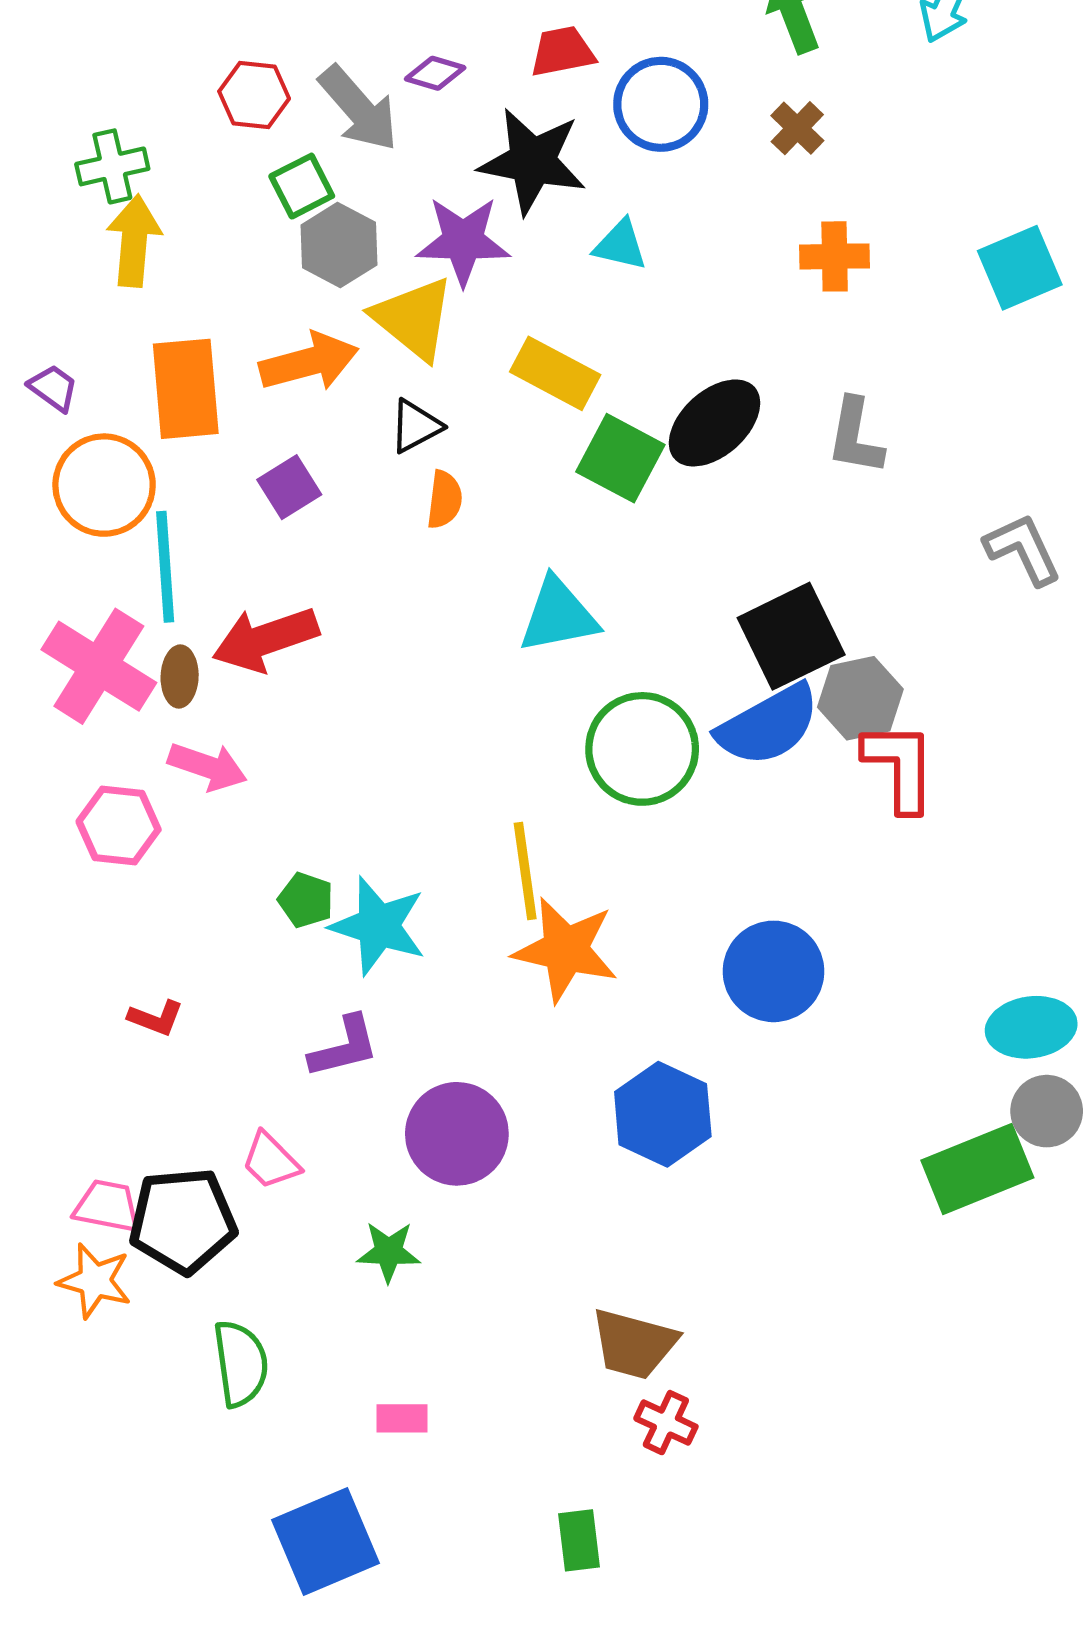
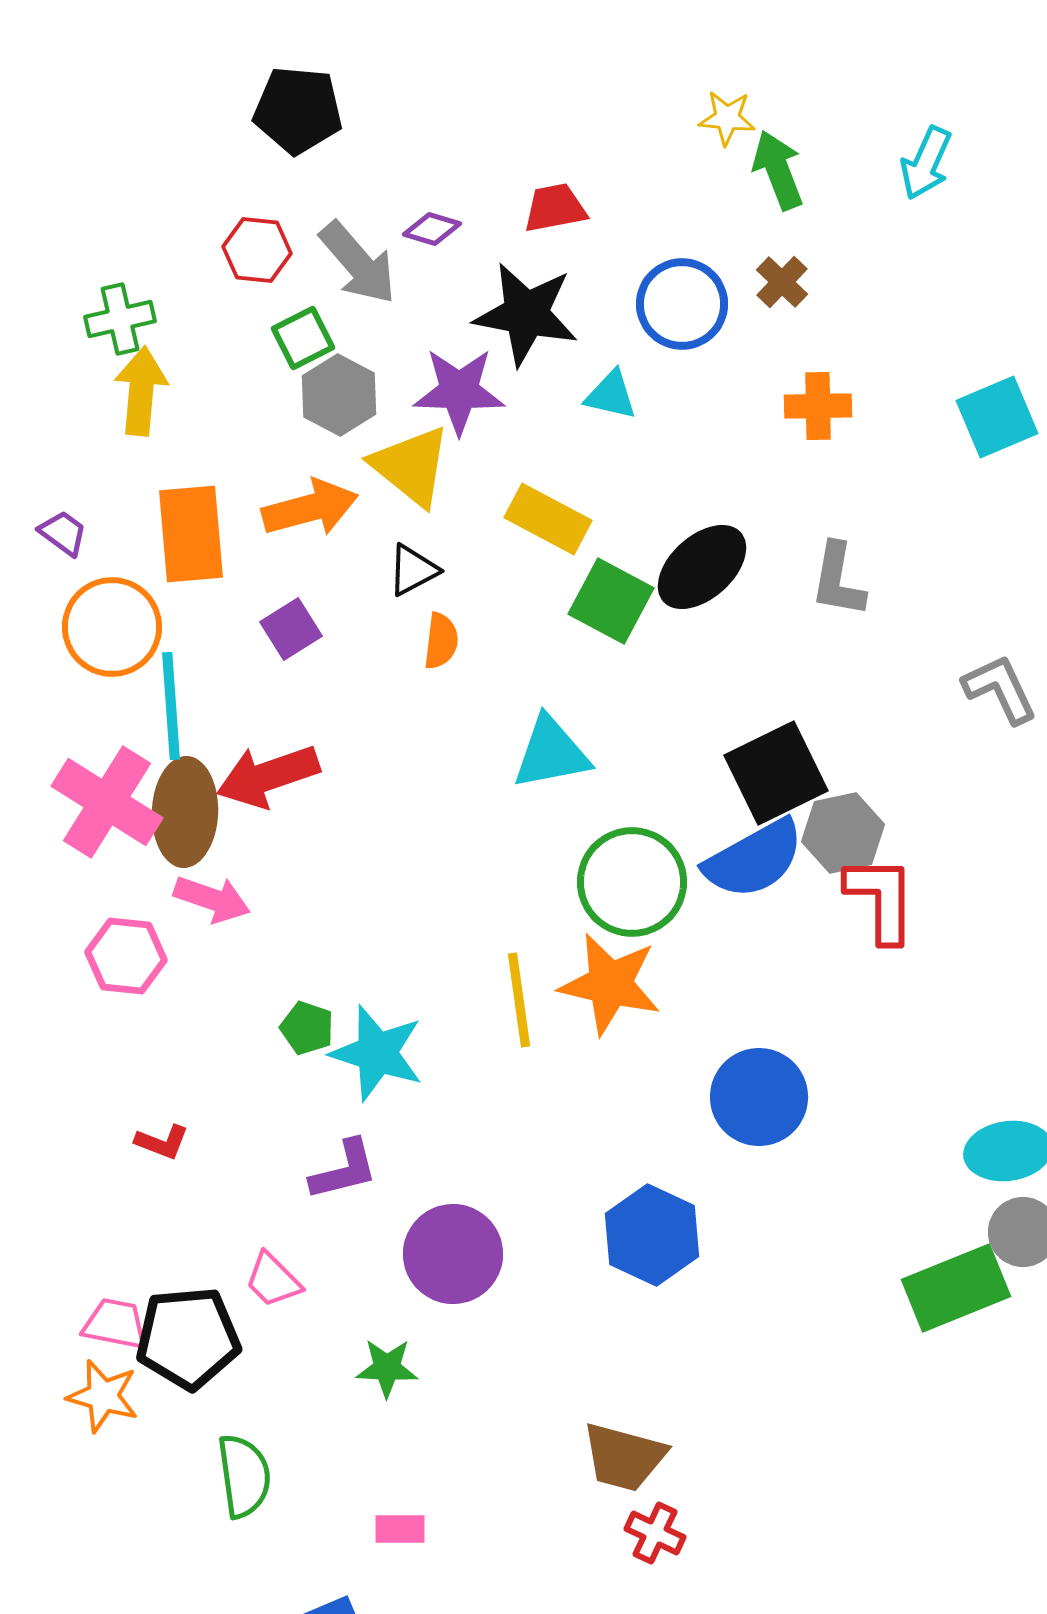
blue circle: (661, 104) -> (682, 304), moved
brown ellipse: (180, 676) -> (185, 812), size x1.8
orange star: (566, 950) -> (610, 984), moved

